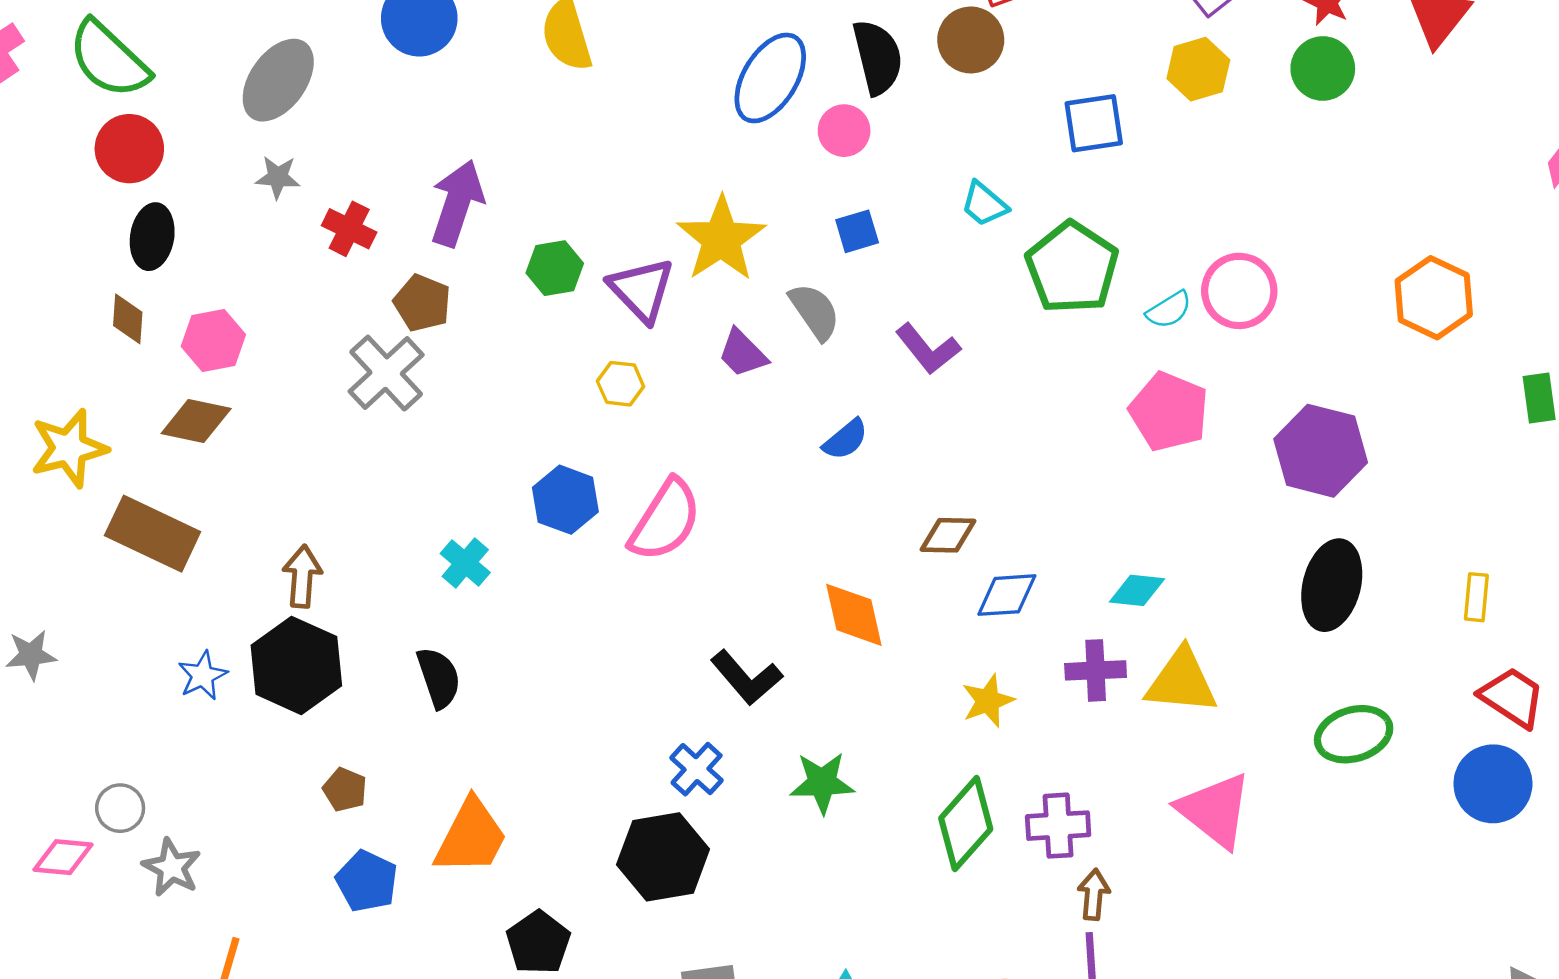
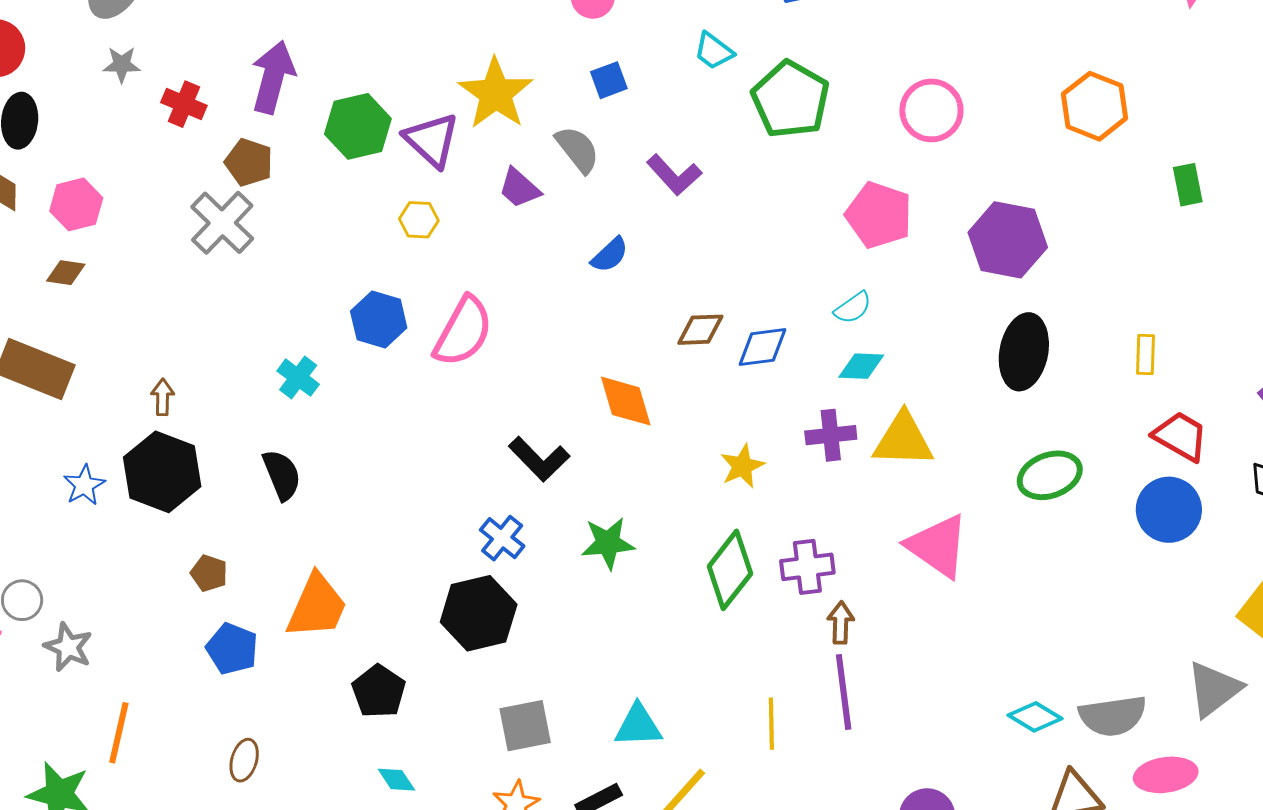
green hexagon: (555, 268) -> (358, 126), size x1.4
cyan semicircle: (1169, 310) -> (853, 308), moved
brown diamond: (196, 421) -> (66, 273), size x0.7
brown arrow: (302, 576) -> (163, 397), size x0.7
blue diamond: (1007, 595) -> (762, 347), moved

